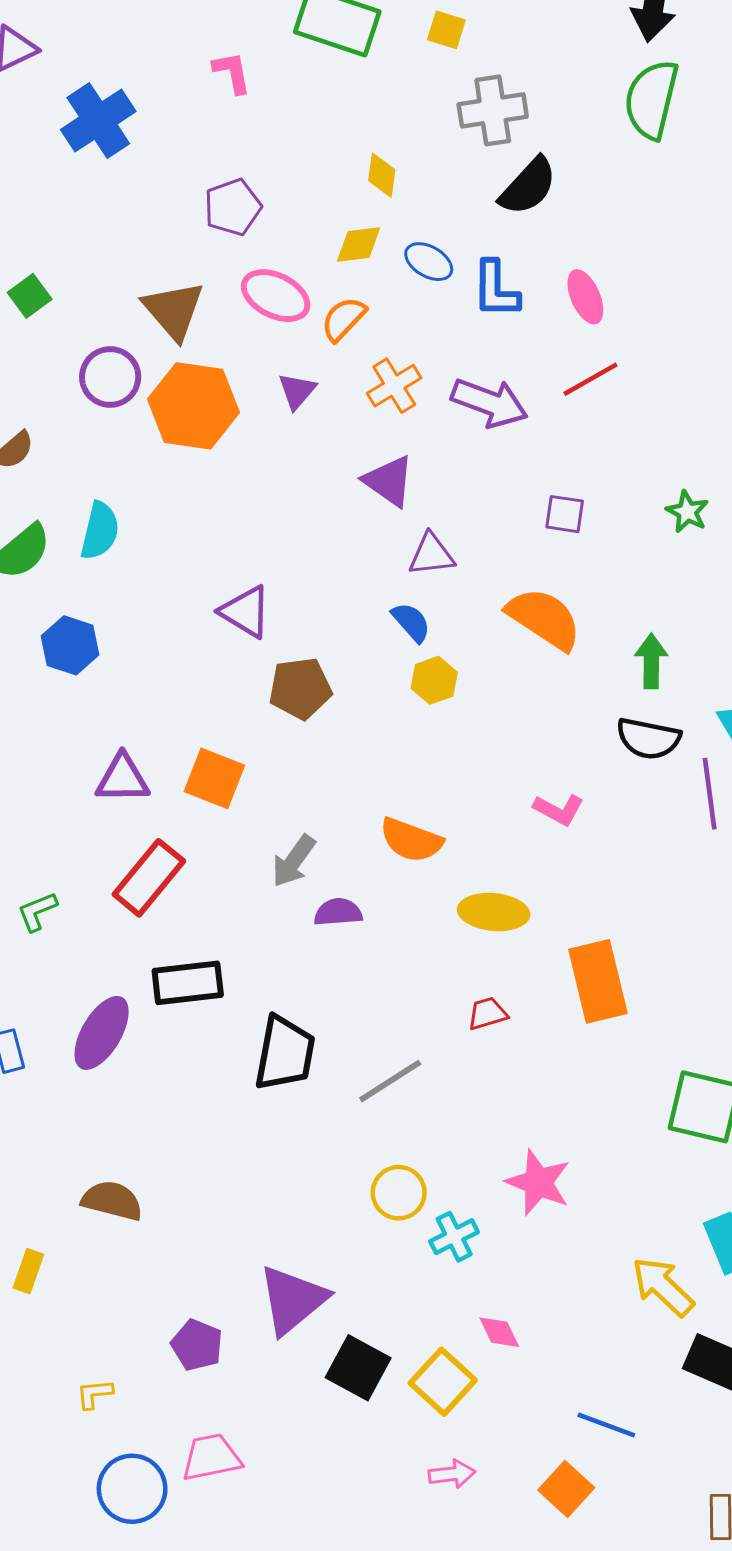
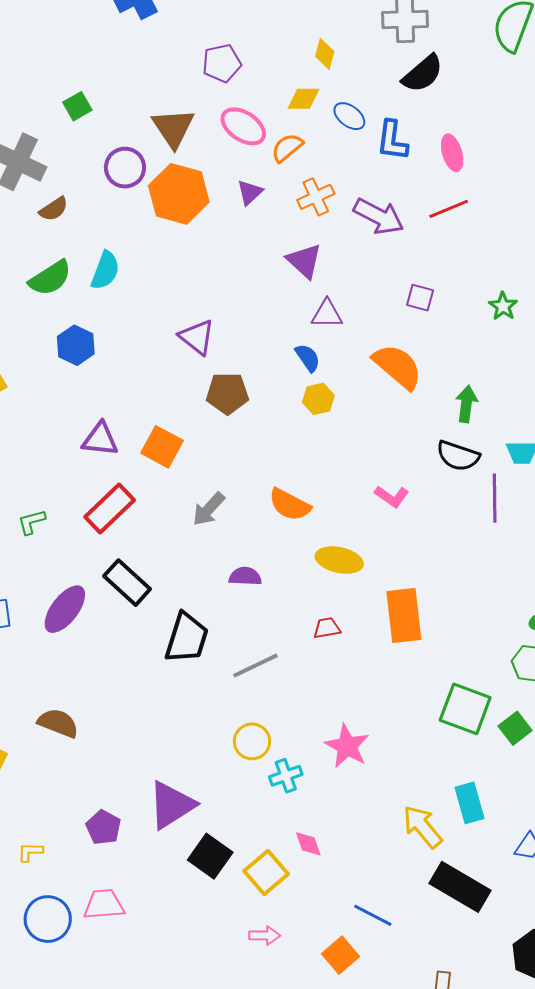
purple semicircle: (338, 912) -> (245, 576), moved
black rectangle: (188, 983) -> (127, 583), turned 42

